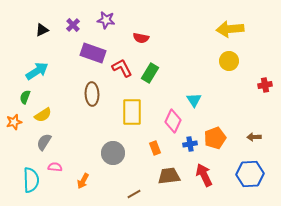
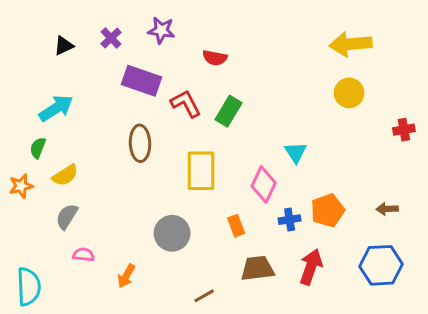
red arrow: (204, 175) -> (311, 267), turned 45
cyan semicircle: (31, 180) -> (29, 287), moved

